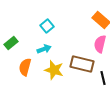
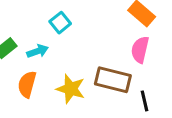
cyan arrow: (44, 49) -> (38, 51), moved

